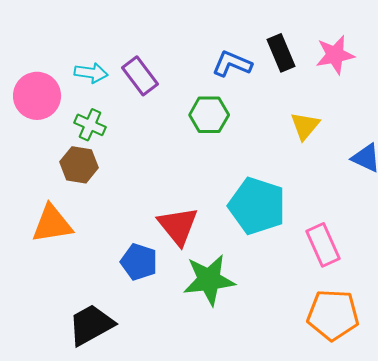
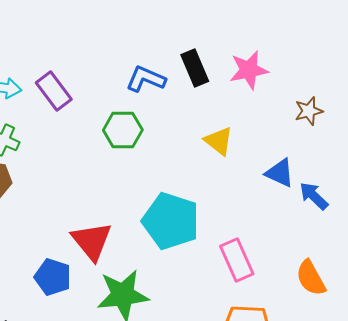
yellow triangle: (305, 126) -> (219, 141), turned -32

